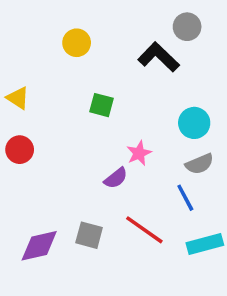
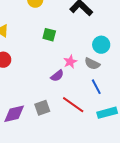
gray semicircle: (200, 164) -> (92, 64), moved, turned 49
gray square: (89, 235) -> (42, 108), turned -35

